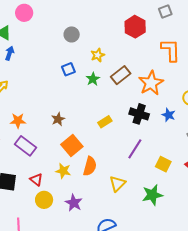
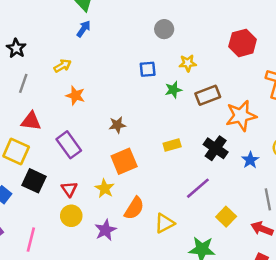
orange star: (18, 121) -> (75, 96), moved
orange semicircle: (90, 166) -> (134, 208), moved

